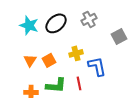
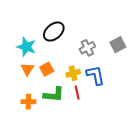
gray cross: (89, 19) -> (87, 48), moved
cyan star: (29, 25) -> (26, 47), moved
yellow cross: (76, 53) -> (73, 73), moved

